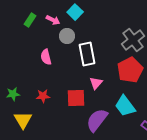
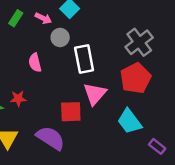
pink triangle: (96, 83) -> (95, 94), size x1.5
red star: (43, 96) -> (18, 99), moved
purple semicircle: (97, 120) -> (50, 138), moved, turned 85

